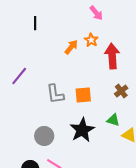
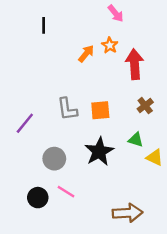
purple line: (19, 76) -> (25, 123), moved

